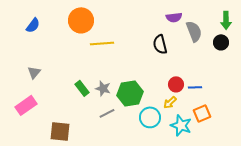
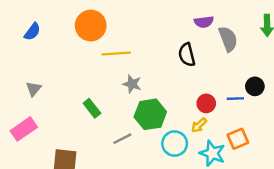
black circle: (221, 42) -> (255, 86), moved
blue line: (195, 87) -> (235, 99), moved
gray star: (103, 88) -> (132, 84), moved

